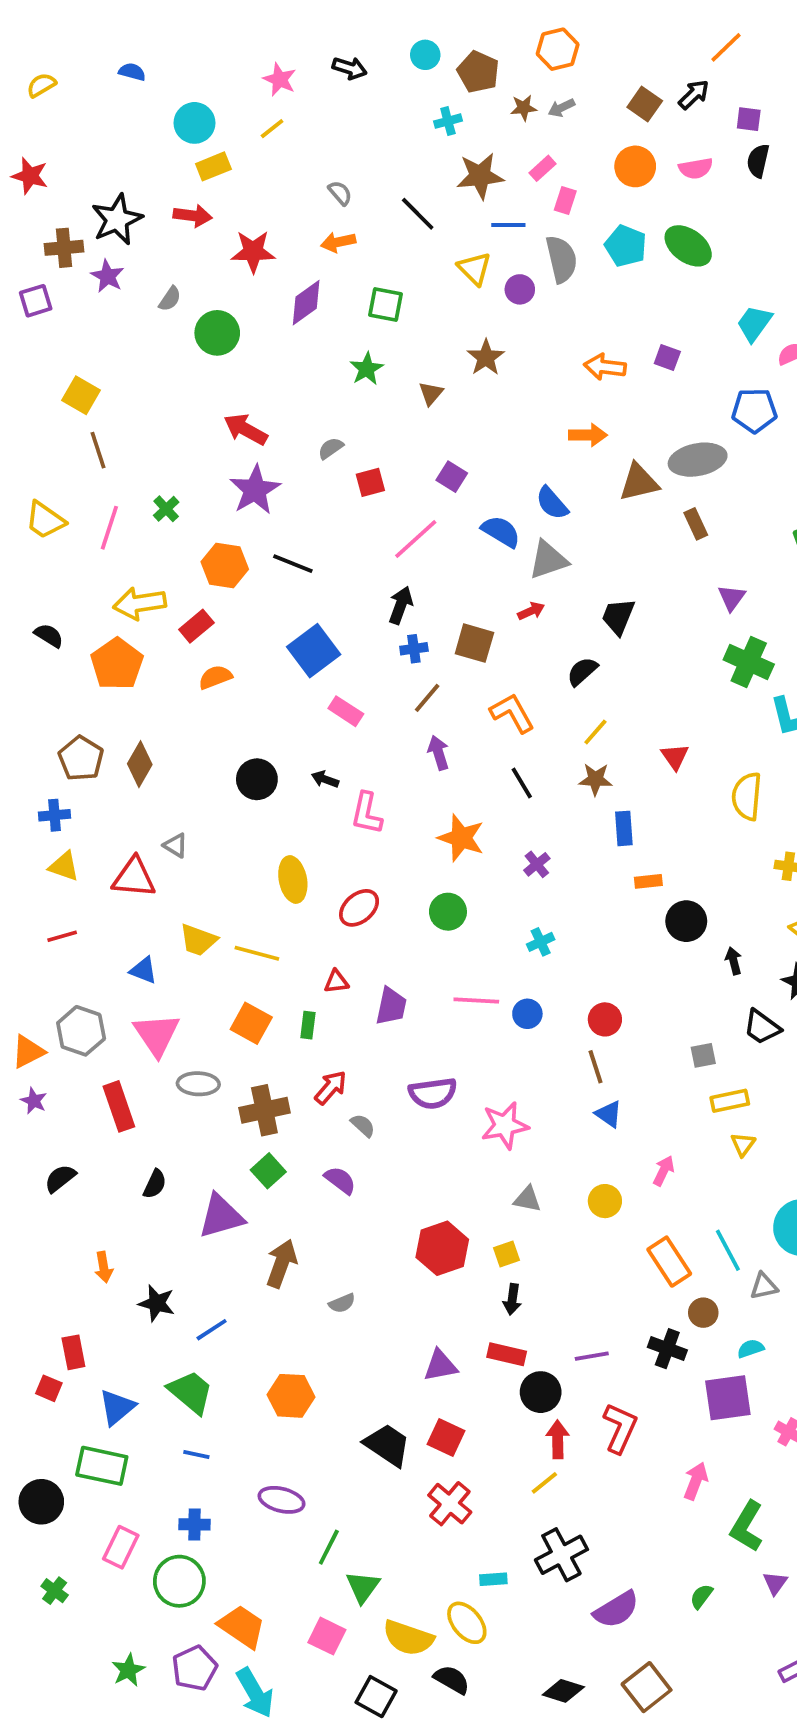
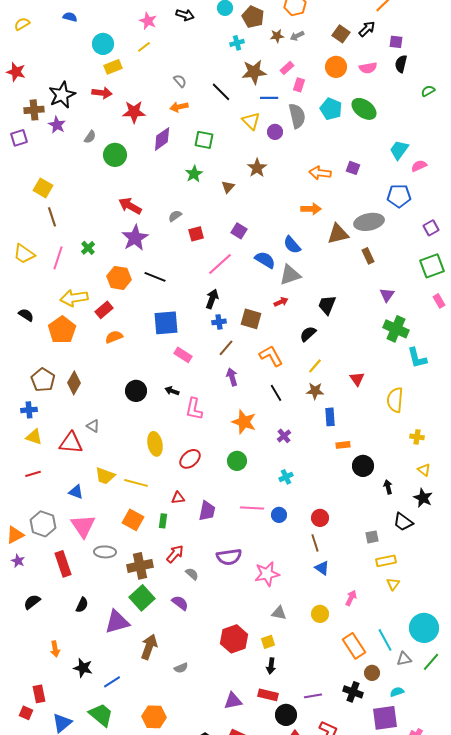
blue square: (314, 651) -> (166, 323), turned 32
green square: (268, 1171) -> (142, 598), size x1.4

